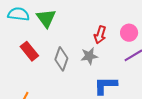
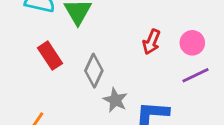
gray star: (89, 56) -> (115, 100), moved, turned 30

